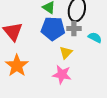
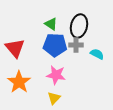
yellow triangle: (66, 53) -> (54, 98), moved
pink star: (62, 75) -> (56, 75), moved

